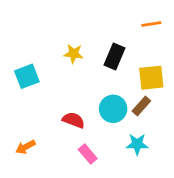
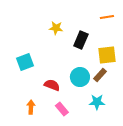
yellow star: (74, 54) -> (56, 28), moved
cyan square: (27, 76) -> (25, 62), moved
orange arrow: (25, 147) -> (31, 107), moved, turned 120

